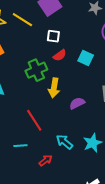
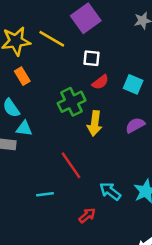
purple semicircle: (77, 103) -> (135, 125), moved
cyan line: (20, 146) -> (45, 194), moved

